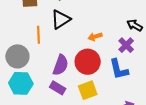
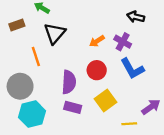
purple cross: (126, 45) -> (123, 42), moved
red circle: (88, 62) -> (97, 70), size x0.7

